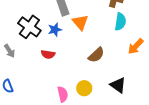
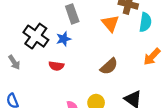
orange triangle: (80, 22) -> (110, 23), moved
cyan semicircle: (120, 22) -> (145, 22), moved

